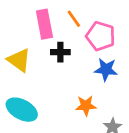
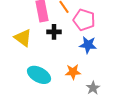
cyan ellipse: (22, 110) -> (39, 75), moved

